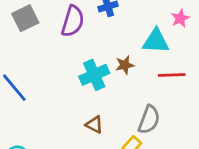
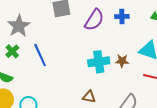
brown triangle: (94, 125) -> (89, 97), turned -32

